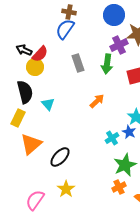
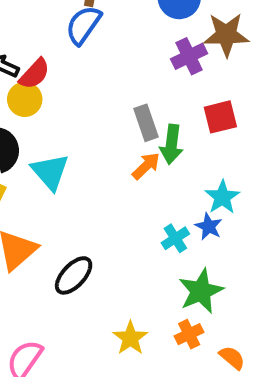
gray rectangle: (78, 63) -> (146, 123), moved
green arrow: (107, 64) -> (171, 144), moved
cyan triangle: (48, 104) -> (50, 172), size x1.5
yellow star: (66, 189) -> (130, 338), moved

